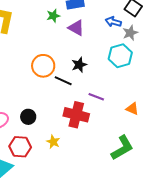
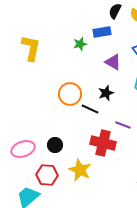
purple triangle: (76, 28) -> (113, 62), moved
yellow star: (53, 142) -> (80, 170), size x1.6

